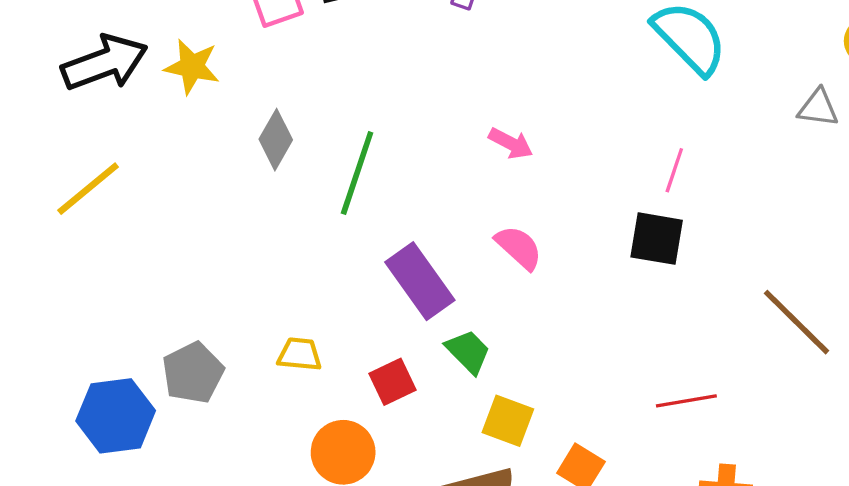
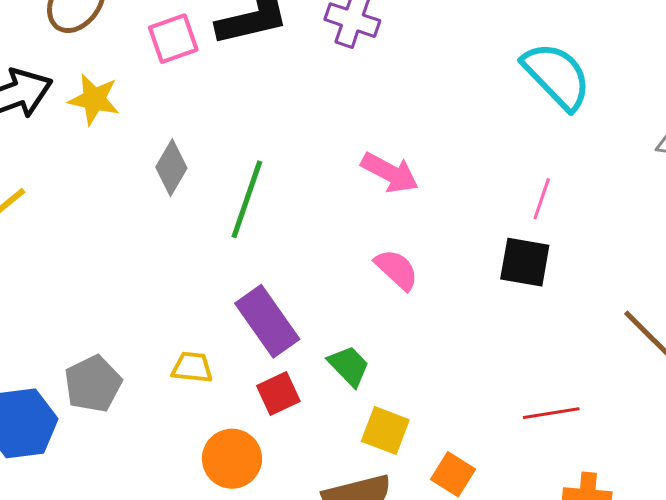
pink arrow: (511, 143) -> (390, 173), size x1.4
purple rectangle: (420, 281) -> (267, 321), moved

